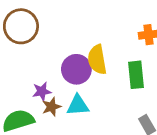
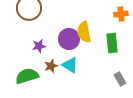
purple star: (42, 91) -> (39, 46), moved
cyan triangle: (78, 105) -> (70, 65), turned 36

